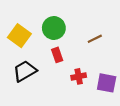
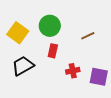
red rectangle: (57, 55) -> (53, 51), turned 32

